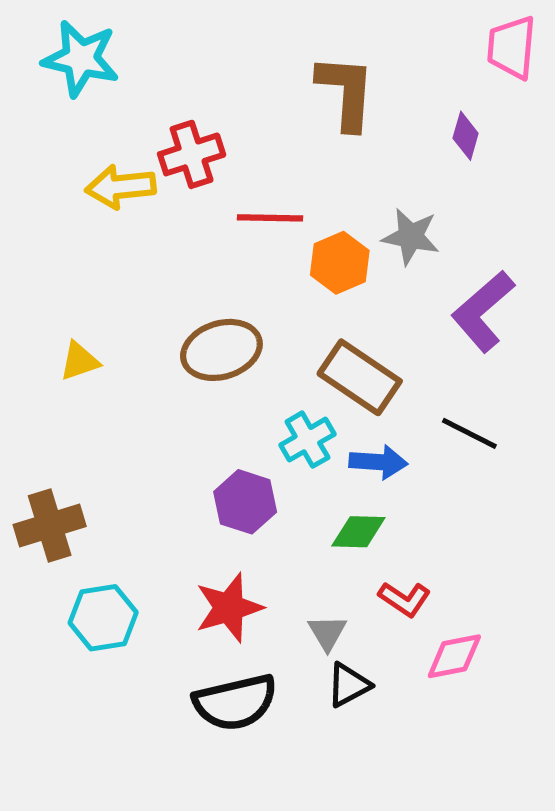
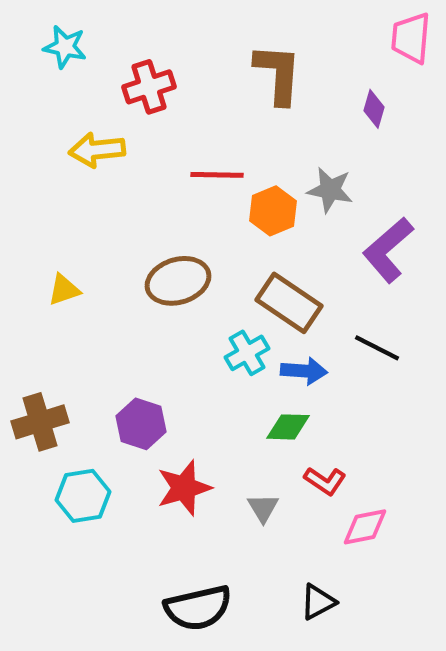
cyan star: (81, 59) -> (65, 47), size x0.7
red cross: (192, 154) -> (149, 87), moved
purple hexagon: (245, 502) -> (141, 424), moved
black triangle: (348, 685) -> (318, 602), moved
black semicircle: (235, 702) -> (198, 608), moved

